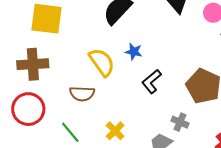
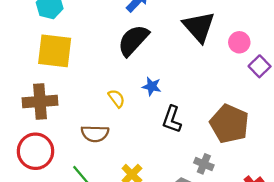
yellow semicircle: (102, 62) -> (116, 98), size x0.6
black L-shape: (152, 82) -> (172, 119), turned -30

